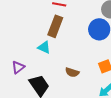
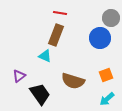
brown semicircle: (72, 72) -> (73, 81), size x1.6

